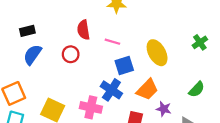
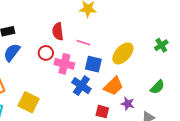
yellow ellipse: (157, 53) -> (123, 53), turned 70
blue square: (124, 65) -> (93, 64), turned 30
pink cross: (91, 107) -> (64, 64), moved

